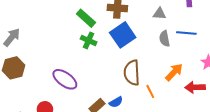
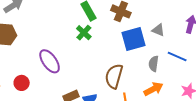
blue square: (123, 35) -> (133, 39), moved
gray semicircle: (165, 39) -> (154, 64), moved

